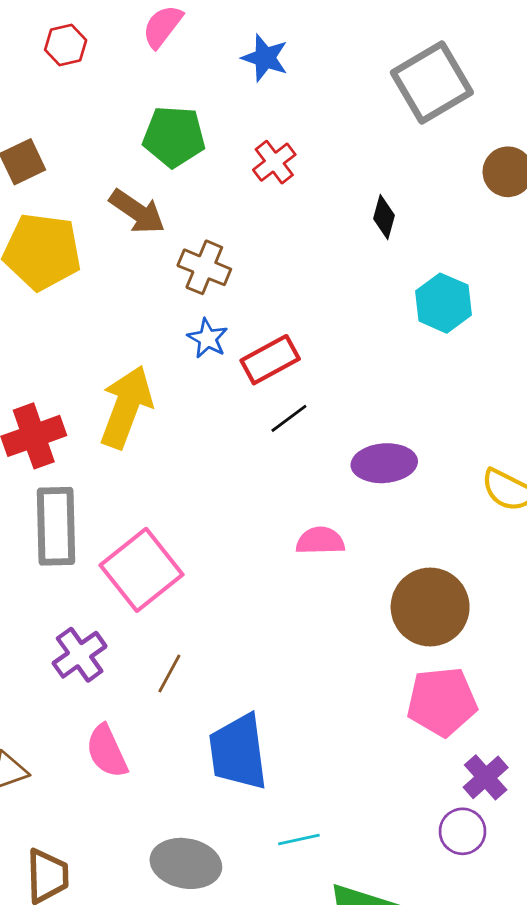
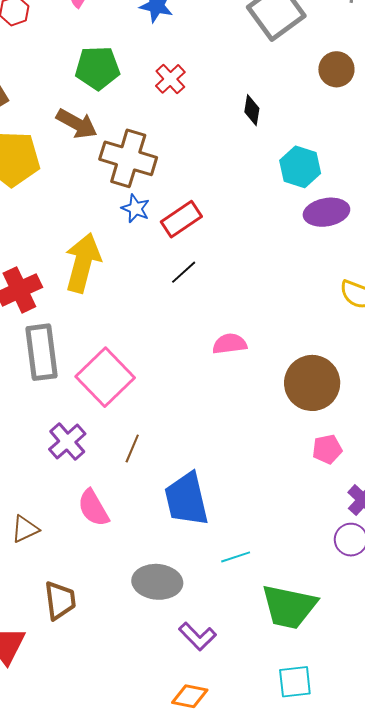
brown cross: (204, 267) -> (128, 158), size x1.5
black line: (289, 418) -> (184, 272), moved
purple ellipse: (384, 463) -> (326, 212), moved
pink pentagon: (442, 702) -> (327, 449), size x0.6

